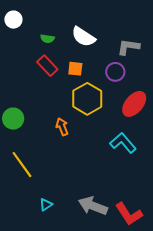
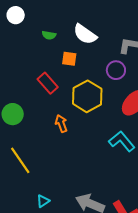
red rectangle: (47, 66) -> (48, 83), moved
orange square: (75, 69) -> (69, 59), moved

